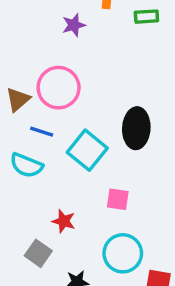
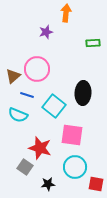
green rectangle: (146, 17) -> (93, 43), moved
pink square: (118, 199) -> (72, 135), size x1.6
red star: (64, 221) -> (40, 148), size x1.6

